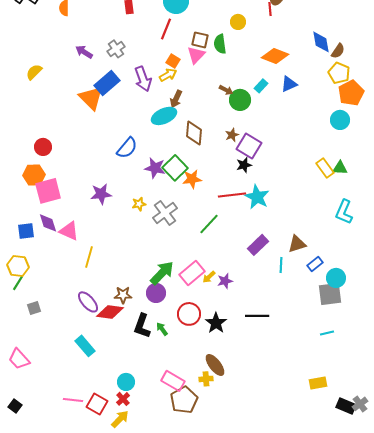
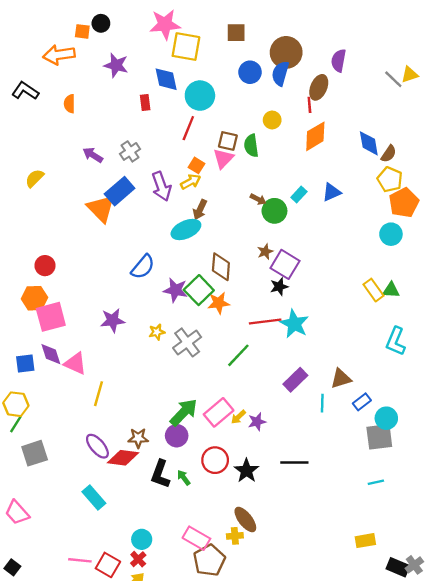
orange diamond: (275, 56) -> (315, 136), moved, turned -52
brown diamond: (194, 133) -> (221, 267), moved
gray square: (34, 308) -> (35, 453), size x1.6

